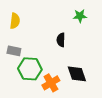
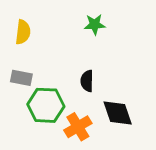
green star: (80, 16) -> (95, 24), moved
black semicircle: (61, 40) -> (87, 81), moved

